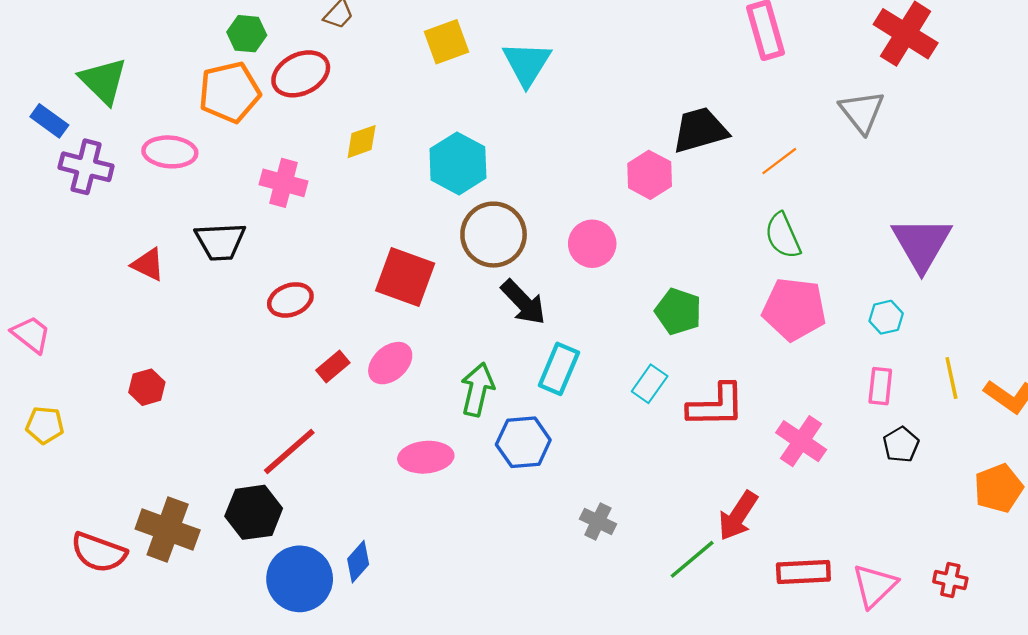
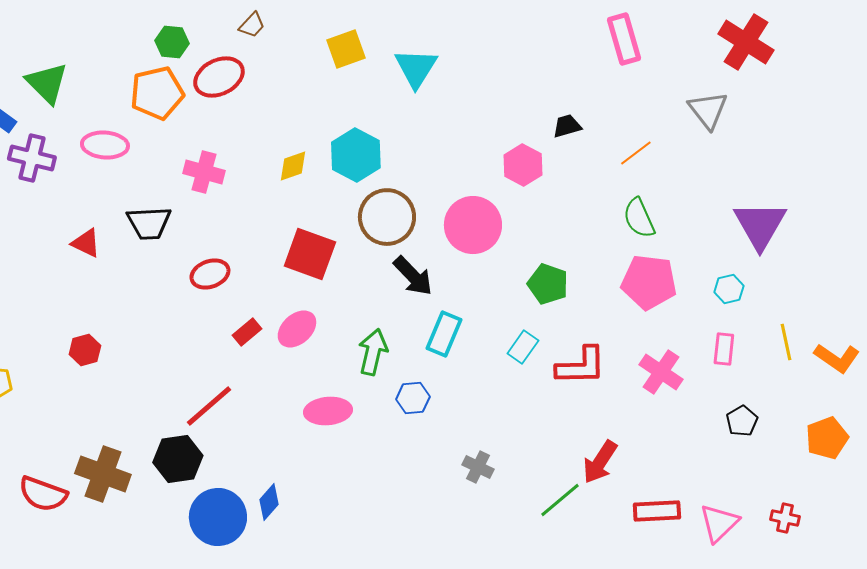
black trapezoid: (700, 130) -> (567, 126), size x0.6
yellow diamond: (362, 142) -> (293, 166), moved
pink circle: (592, 244) -> (473, 225), size x1.4
pink cross: (801, 441) -> (661, 372), moved
blue hexagon: (523, 442) -> (413, 398), size x0.7
black pentagon: (901, 445) -> (742, 421), moved

